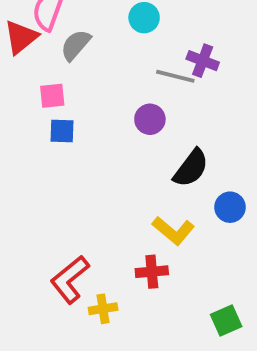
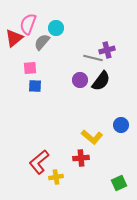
cyan circle: (144, 18) -> (56, 28), moved
purple cross: (203, 61) -> (107, 50), turned -35
black semicircle: (191, 168) -> (101, 81), moved

